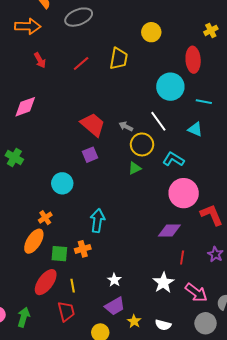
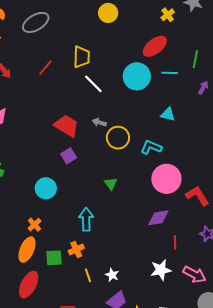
yellow circle: (151, 32) -> (108, 13), moved
red ellipse: (193, 60) -> (155, 46), turned 65
cyan line: (204, 102) -> (170, 73), moved
white line: (158, 121) -> (93, 84), moved
green triangle: (135, 168) -> (111, 184), moved, turned -32
red ellipse: (46, 282) -> (29, 285), moved
white star: (163, 283) -> (161, 270), turned 30
yellow line: (73, 286) -> (88, 275), moved

